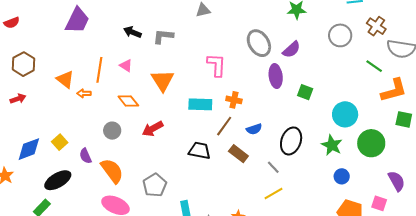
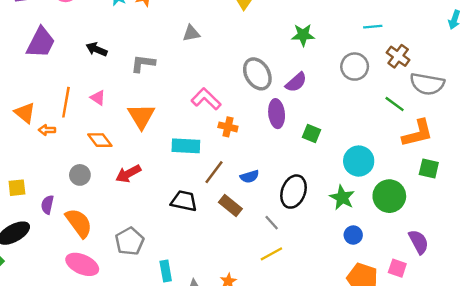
black arrow: (132, 32) -> (97, 49), moved
pink L-shape: (216, 65) -> (206, 99), turned -50
orange cross: (234, 100) -> (228, 127), moved
yellow square: (60, 142) -> (17, 188), turned 35
purple semicircle: (85, 156) -> (47, 205), turned 35

